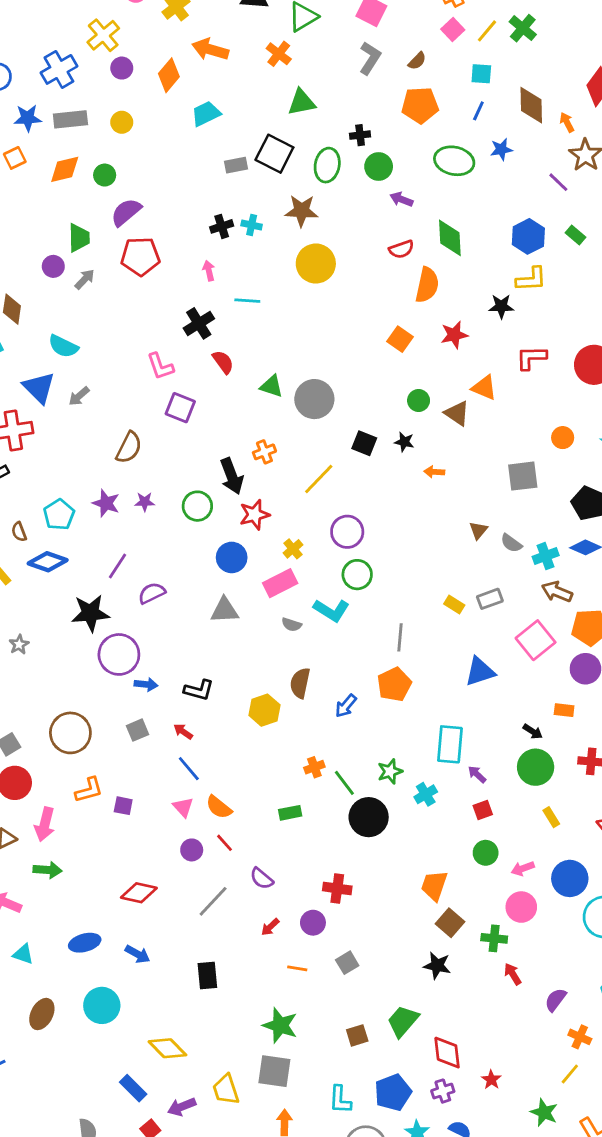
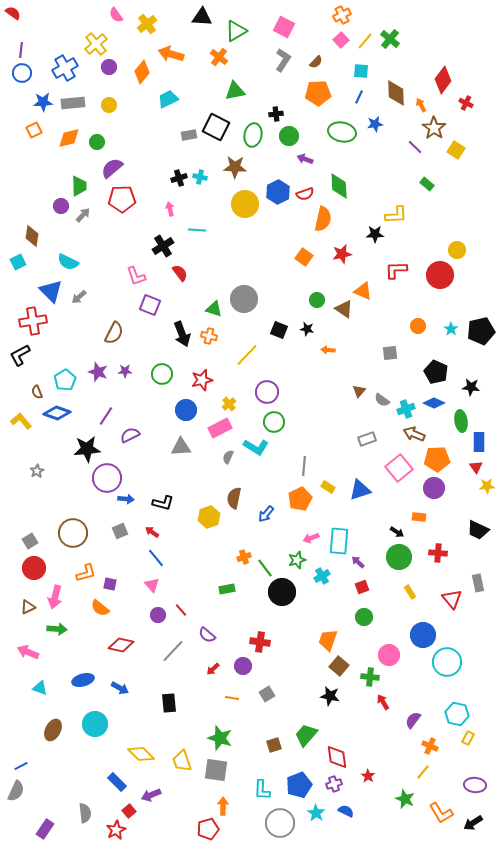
blue hexagon: (528, 236) -> (278, 192), moved
green triangle: (272, 386) -> (214, 309), moved
orange cross: (264, 452) -> (209, 336), turned 35
black arrow: (232, 476) -> (182, 334), moved
gray square: (523, 476) -> (390, 353), size x0.7
yellow rectangle: (454, 605) -> (328, 487), moved
gray semicircle: (292, 625) -> (228, 457), turned 96
orange semicircle: (219, 807) -> (100, 608), moved
pink arrow: (523, 868) -> (311, 538), moved
yellow trapezoid: (226, 1090) -> (182, 761), moved

